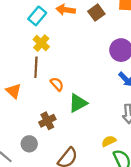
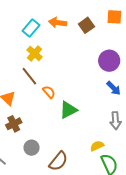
brown line: (36, 67) -> (29, 76), turned -42
brown cross: (47, 121) -> (14, 124), moved
gray circle: (29, 144) -> (32, 148), moved

